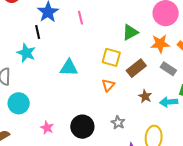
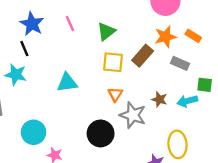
green triangle: (130, 32) -> (106, 31), moved
brown rectangle: (136, 68) -> (143, 56), moved
cyan circle: (19, 103) -> (33, 132), moved
gray star: (118, 123) -> (133, 115), moved, size x1.6
black circle: (82, 127) -> (101, 133), moved

